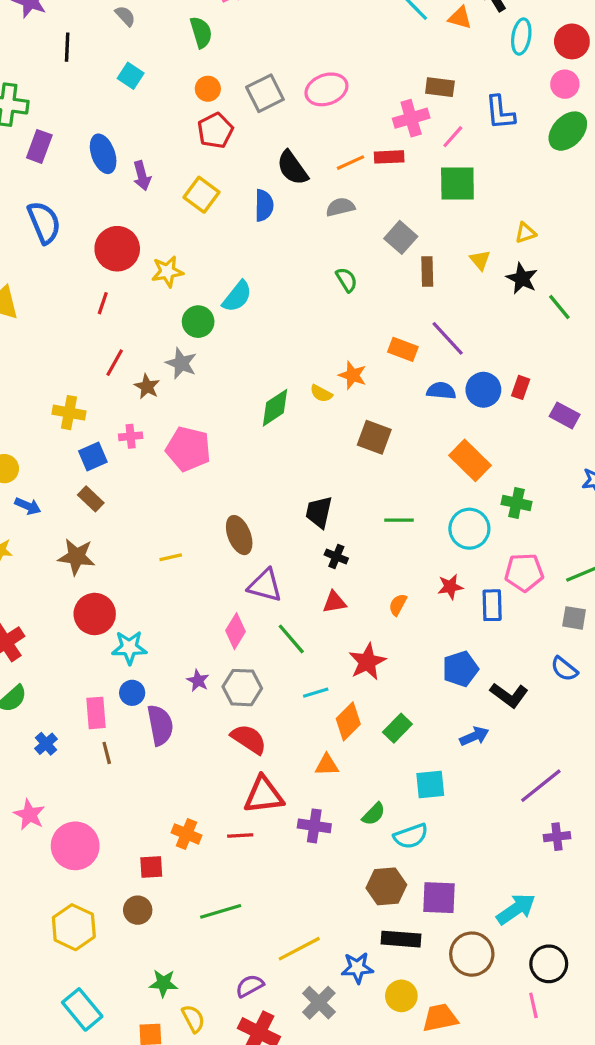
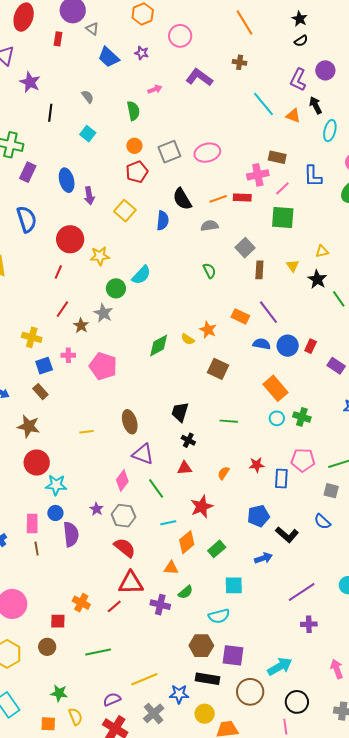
cyan circle: (469, 529) -> (277, 418), moved, size x0.6
green semicircle: (374, 814) -> (186, 592), moved
red line: (240, 835) -> (114, 606), turned -42

